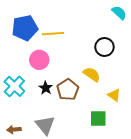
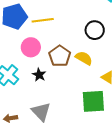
brown pentagon: (68, 90) -> (60, 56), moved
green square: (98, 118) -> (93, 101), size x1.4

